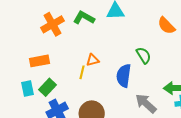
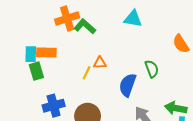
green L-shape: (84, 18) -> (85, 26), moved
green rectangle: (47, 87) -> (36, 71), moved, turned -72
cyan rectangle: (27, 88) -> (31, 54), moved

